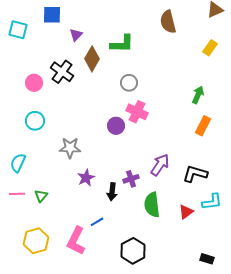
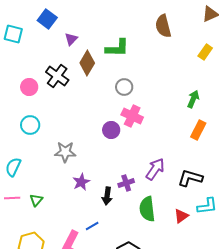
blue square: (52, 15) -> (47, 19), turned 36

